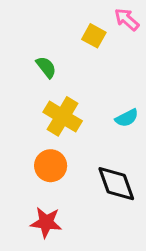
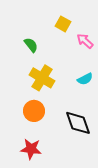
pink arrow: (127, 19) -> (85, 41), moved

